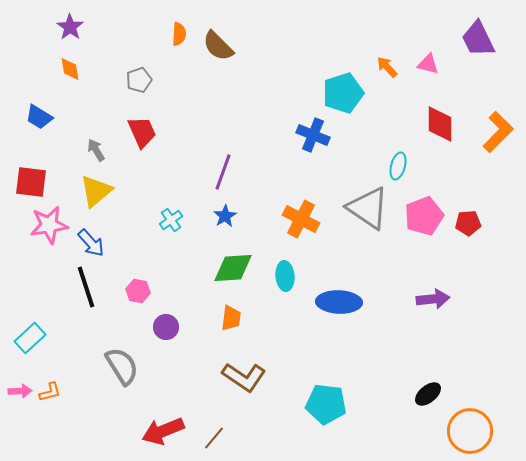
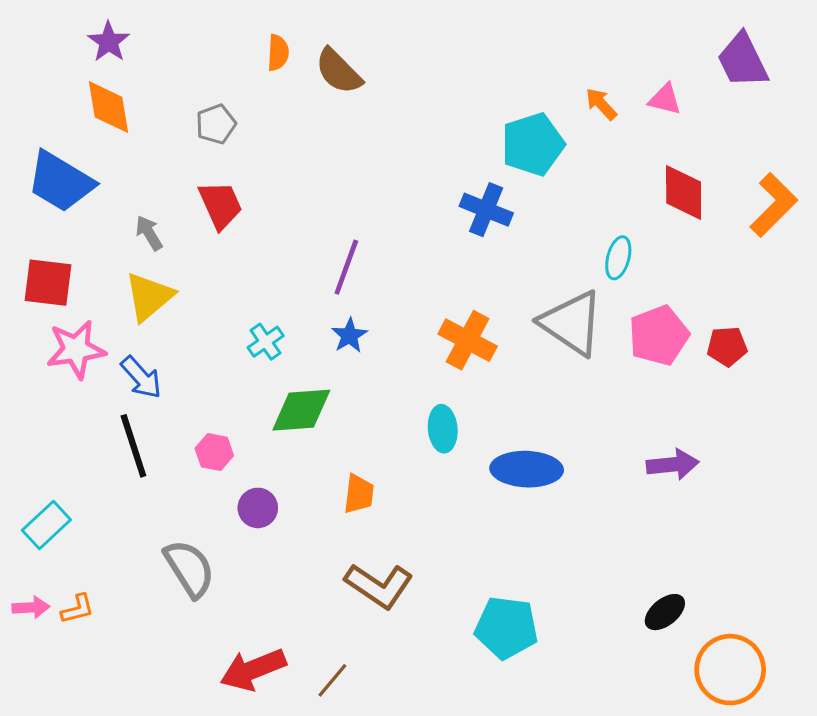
orange diamond: (70, 69) -> (109, 107), size x1.5
blue trapezoid: (39, 117) -> (60, 182), size x1.6
green diamond: (233, 268) -> (301, 410), moved

